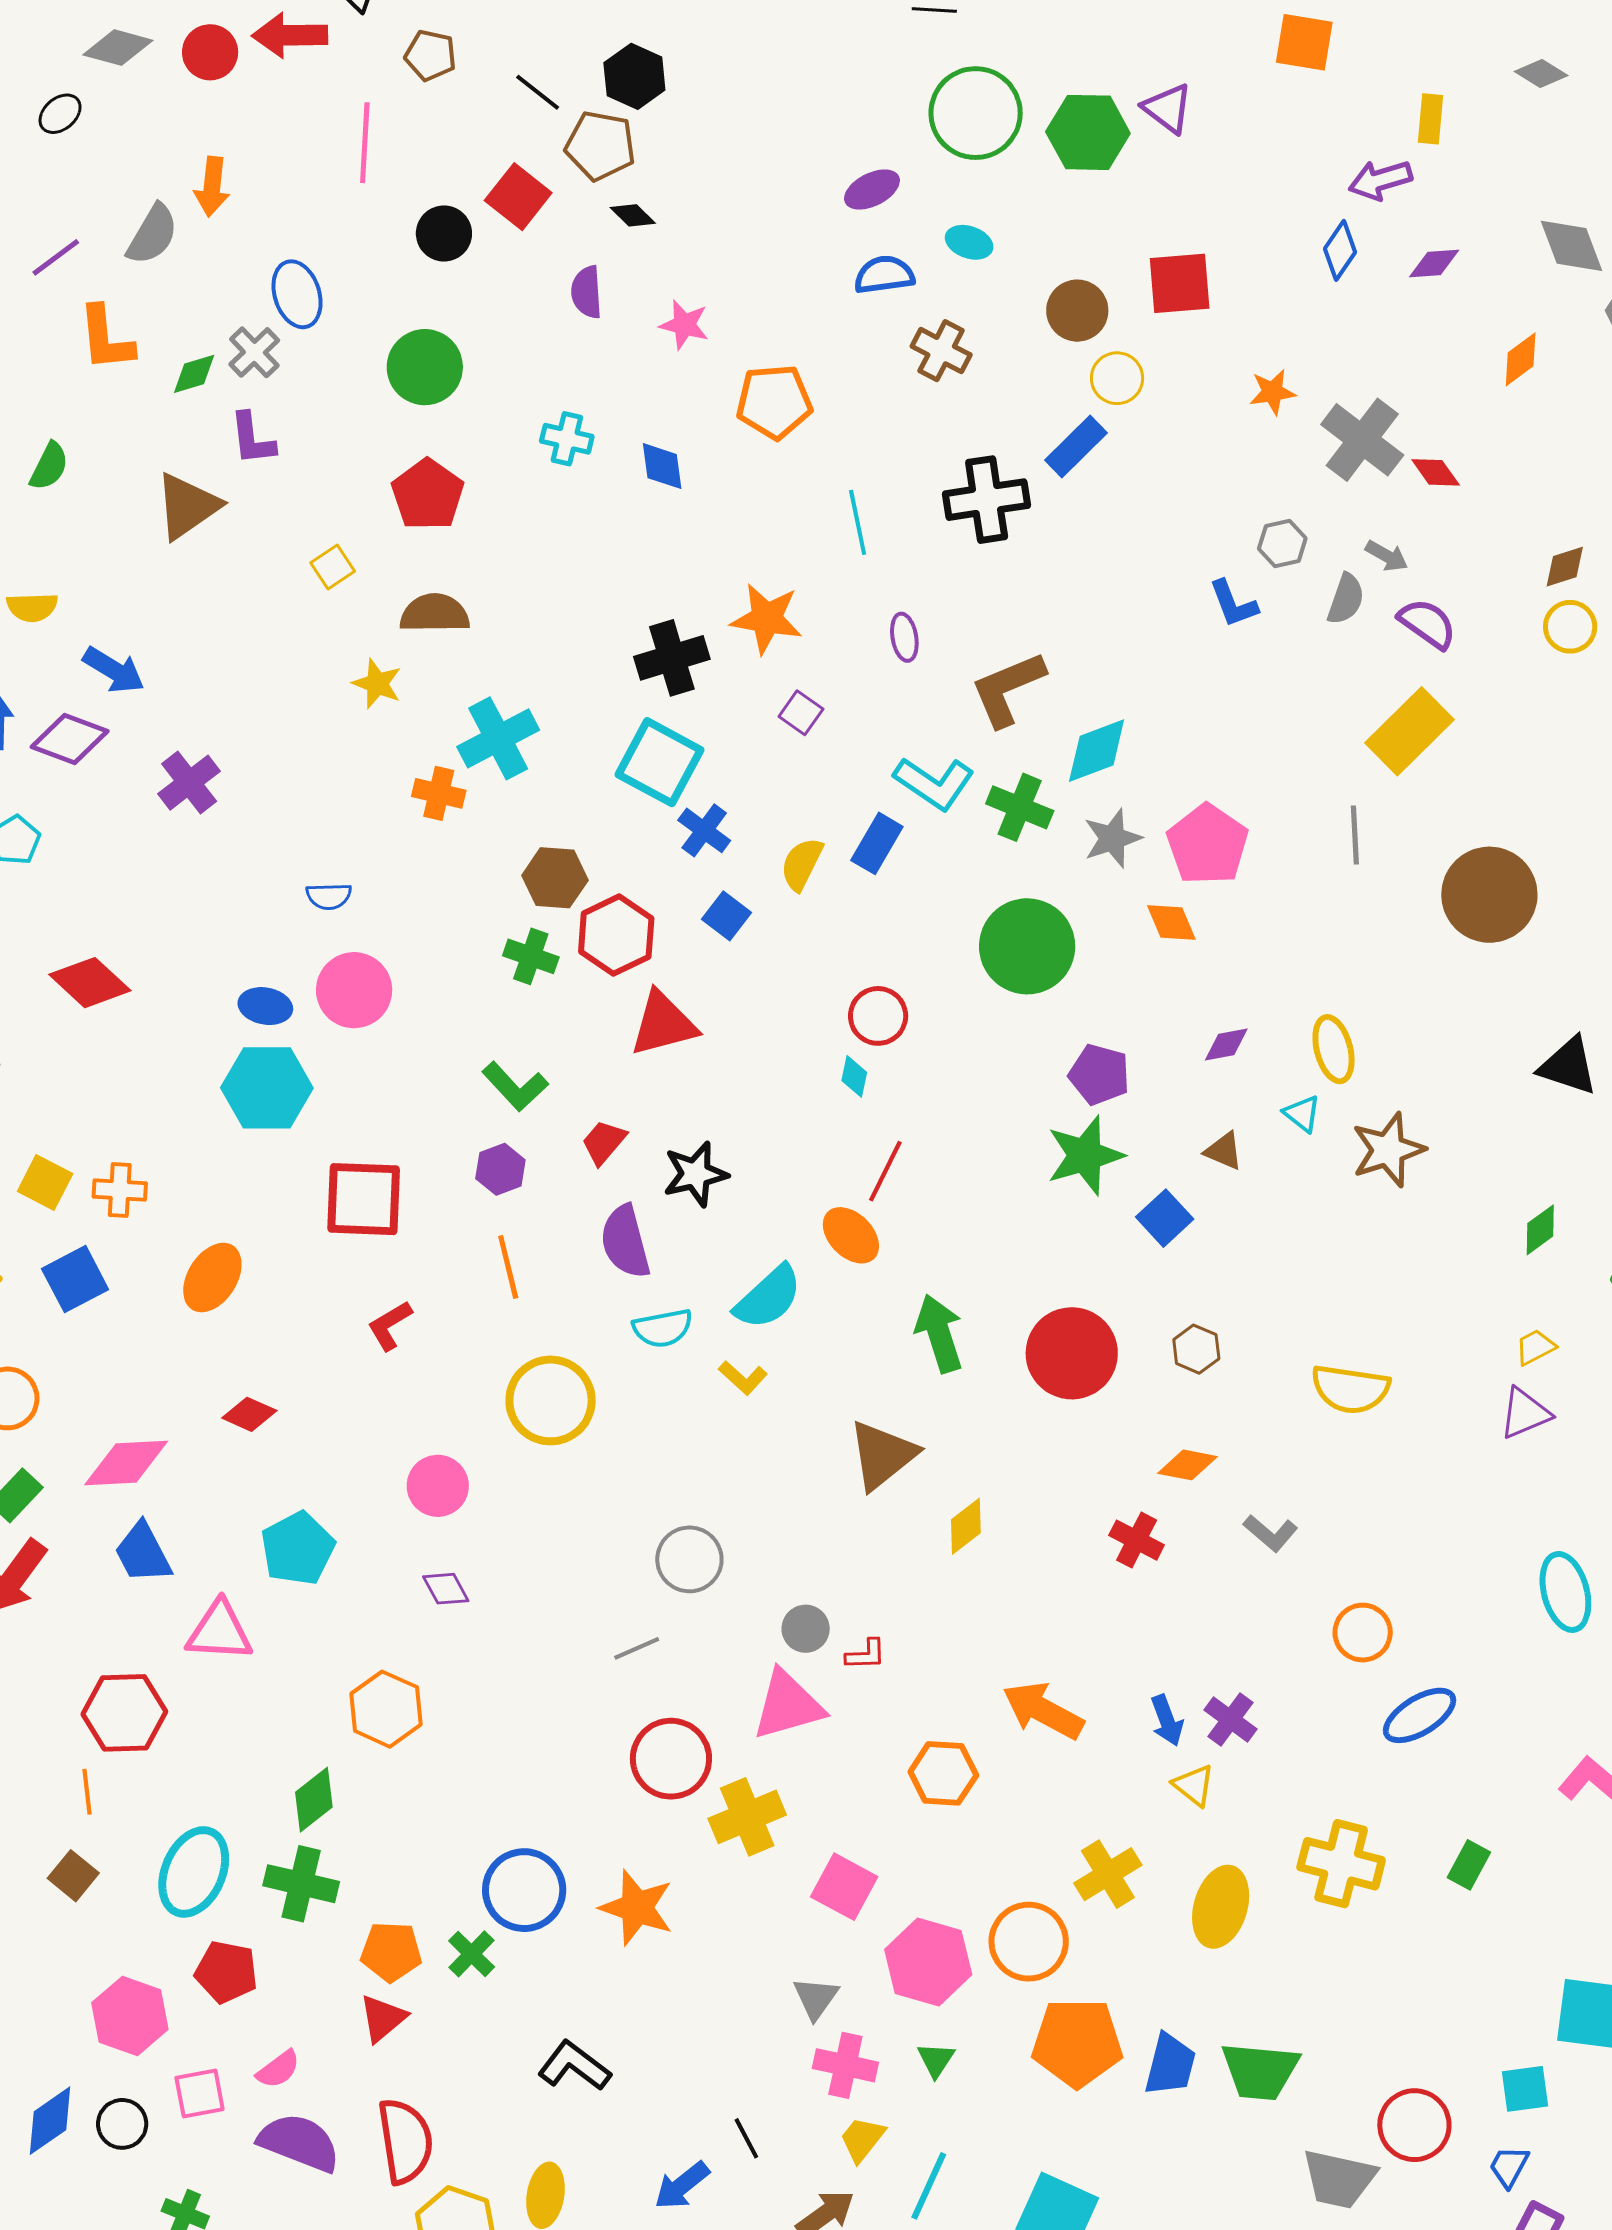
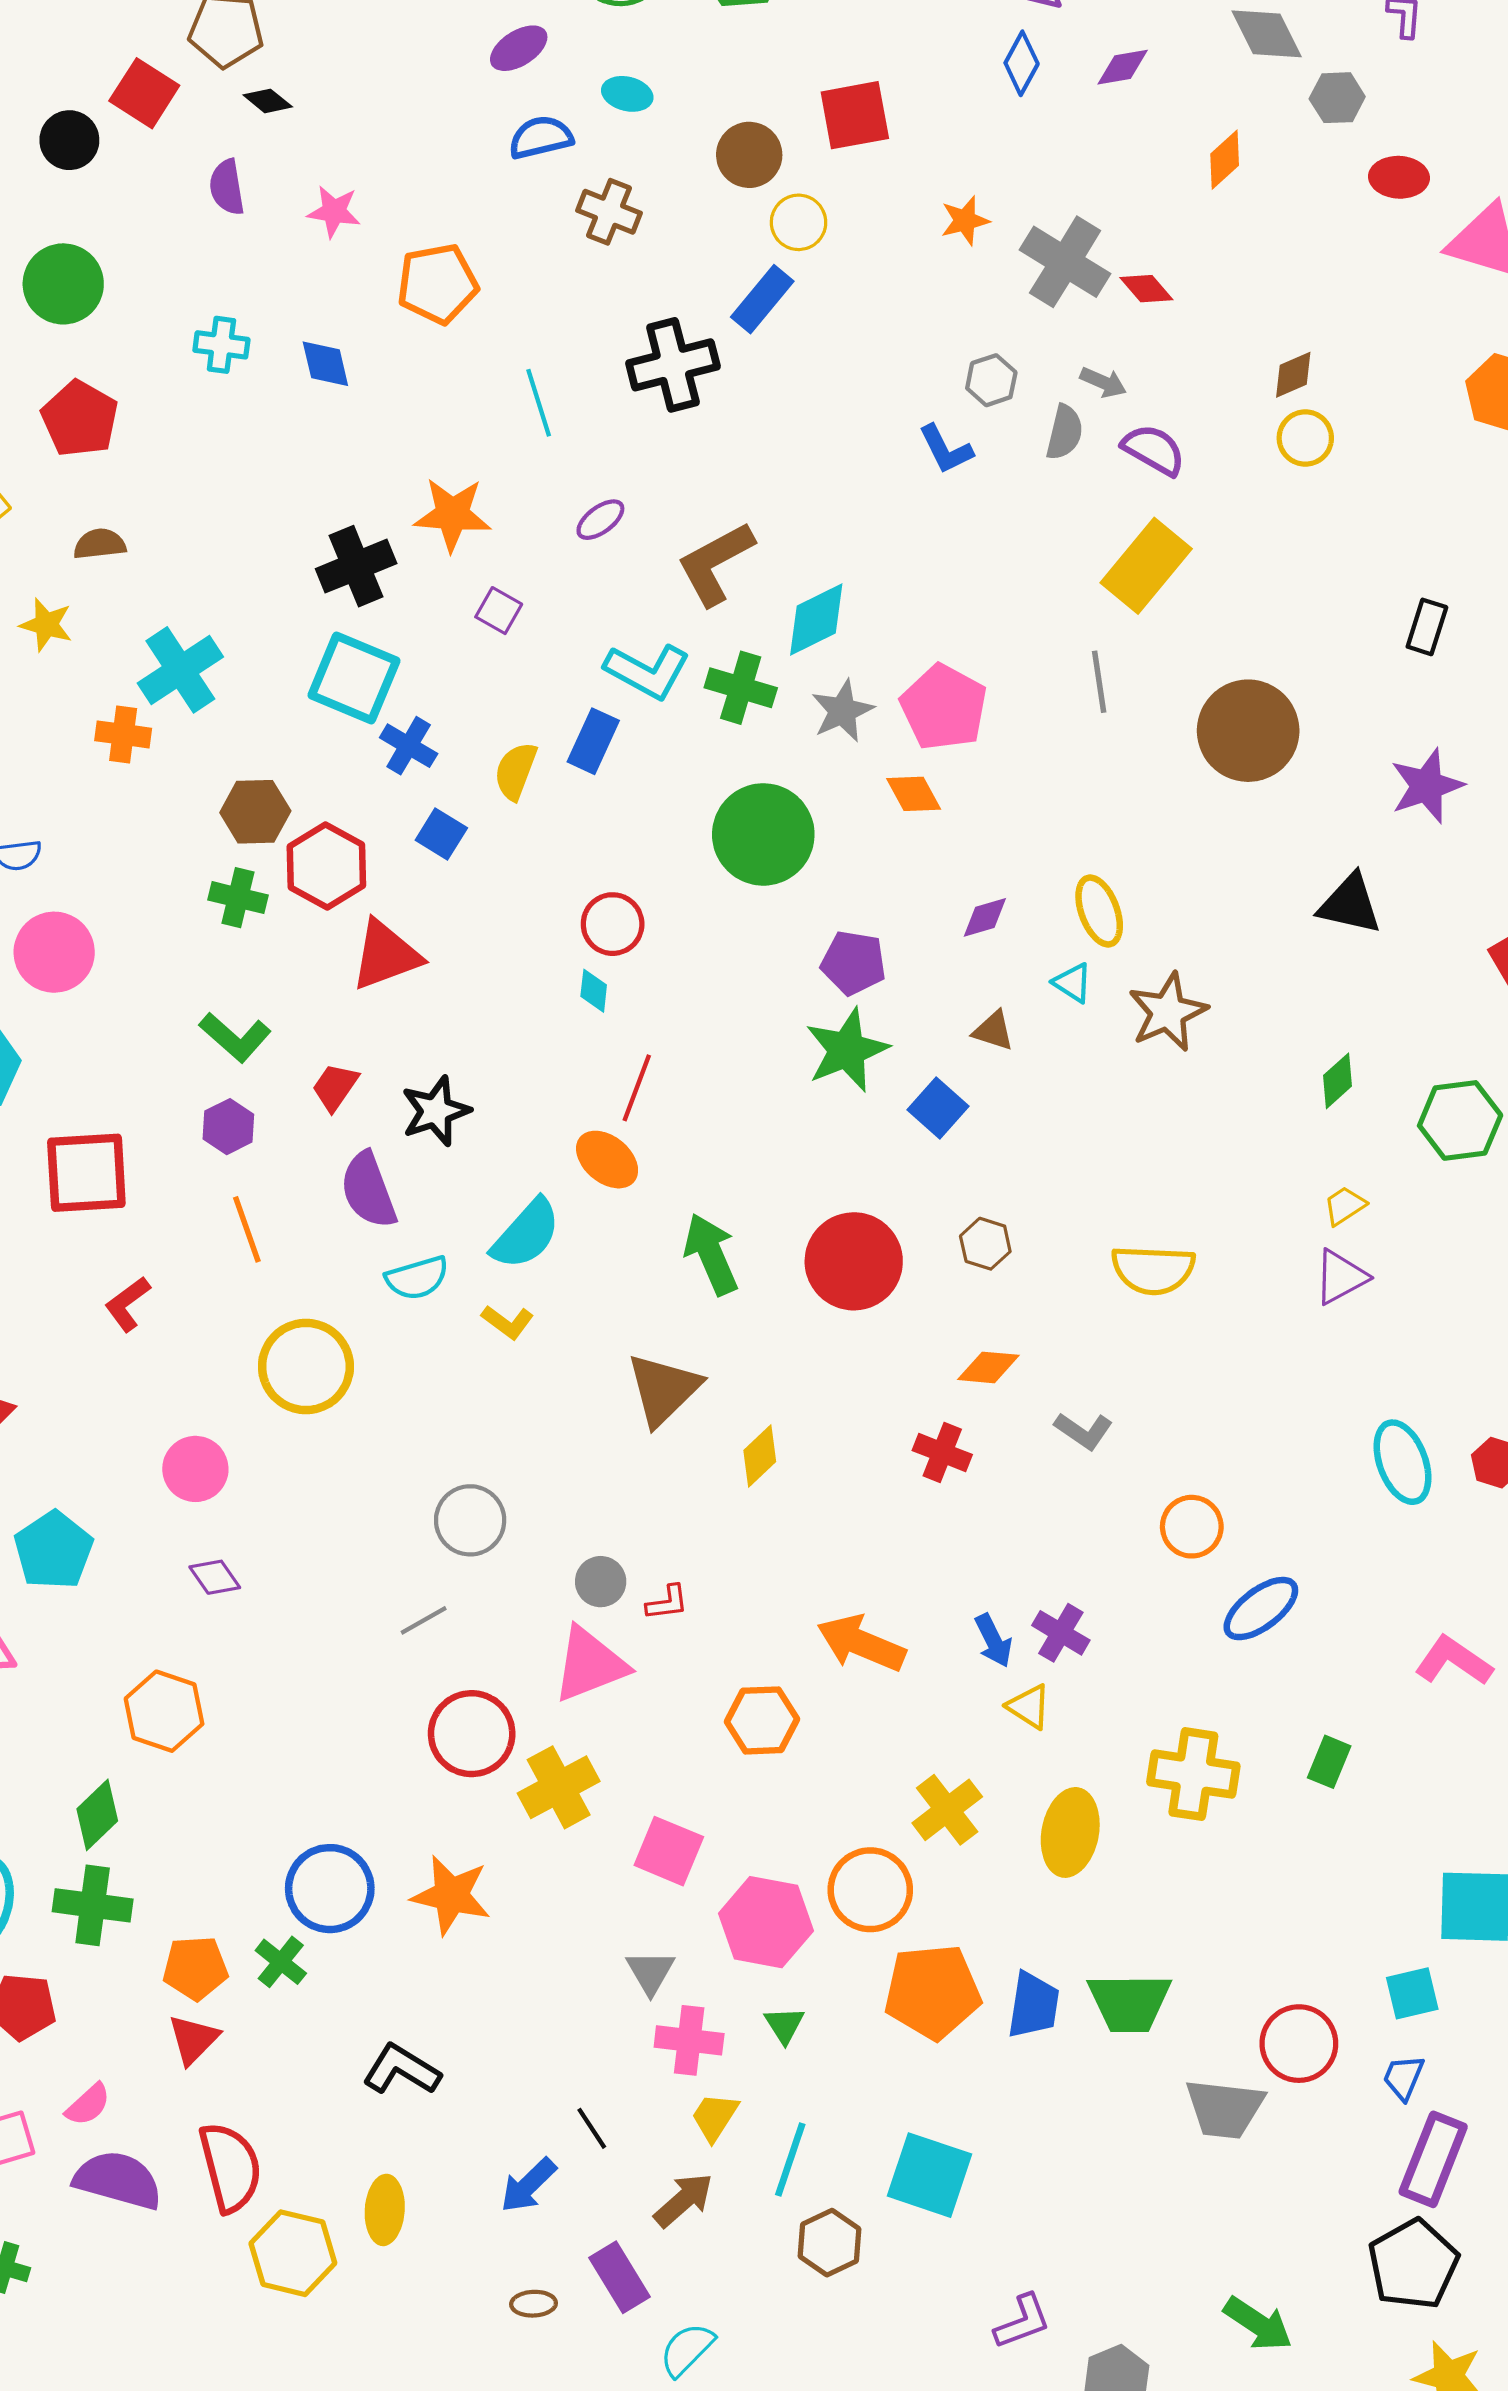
brown semicircle: (435, 613) -> (100, 544), size x0.7
purple ellipse: (904, 637) -> (600, 520), turned 69

